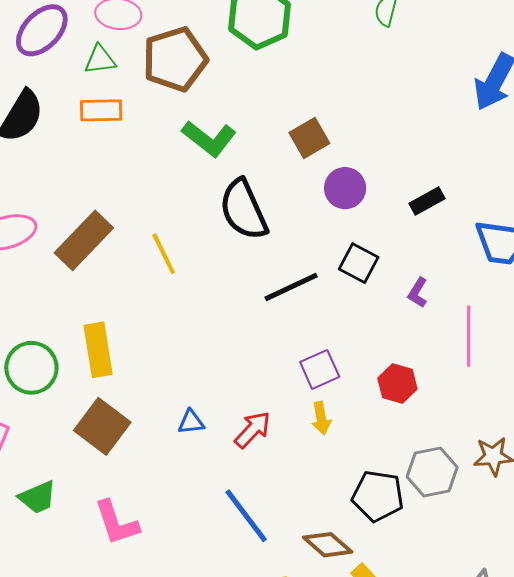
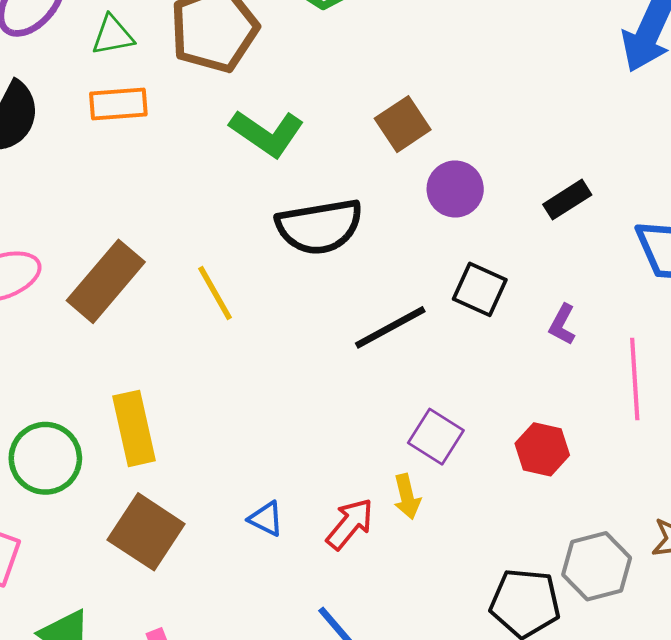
black semicircle: (243, 210) -> (319, 227), turned -72
purple square: (320, 369) -> (436, 437), turned -30
yellow arrow: (321, 418) -> (407, 497), moved
blue triangle: (191, 422) -> (266, 519), turned 36

